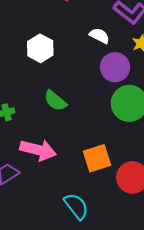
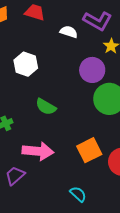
white semicircle: (99, 36) -> (69, 32), moved
cyan semicircle: (76, 206) -> (78, 194), size x0.7

